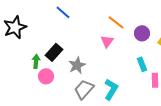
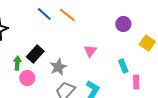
orange line: (116, 22) -> (67, 15), moved
purple circle: (142, 33) -> (123, 24), moved
pink triangle: (107, 41) -> (90, 51), moved

